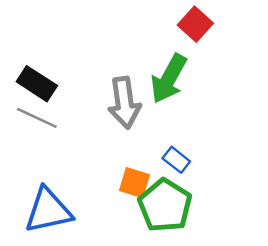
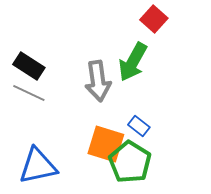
orange square: (134, 183) -> (106, 144), size x1.5

